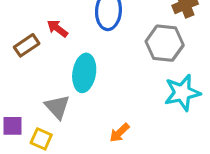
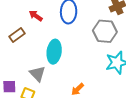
red arrow: (57, 28) -> (36, 16), moved

